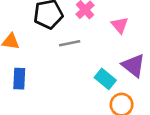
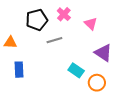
cyan rectangle: (105, 79) -> (76, 70), moved

